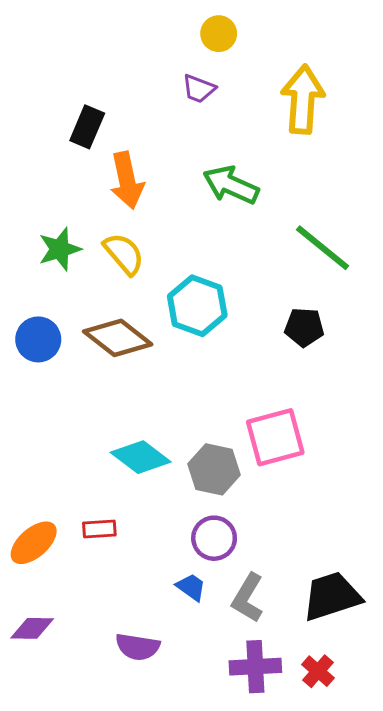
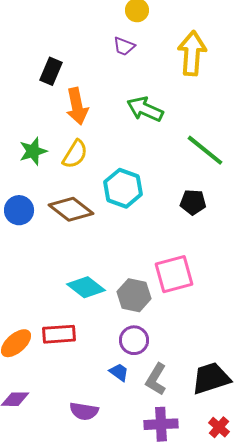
yellow semicircle: (124, 254) -> (75, 154), turned 72
red rectangle: (99, 529) -> (59, 334), size x1.5
red cross: (318, 671) -> (219, 427), moved

